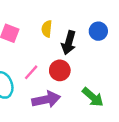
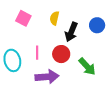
pink line: (31, 72) -> (37, 53), turned -48
green arrow: (93, 97) -> (87, 67), moved

